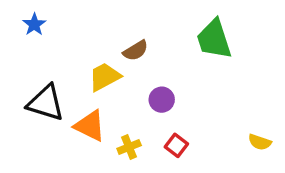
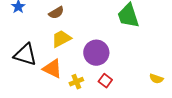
brown semicircle: (136, 51) -> (56, 13), moved
purple circle: (162, 100) -> (96, 53), size x1.6

